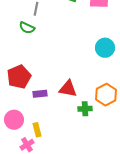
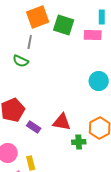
purple rectangle: (40, 94) -> (34, 127), turned 40

